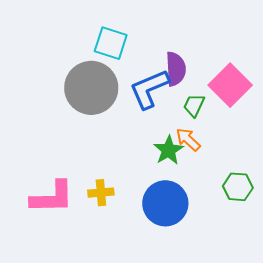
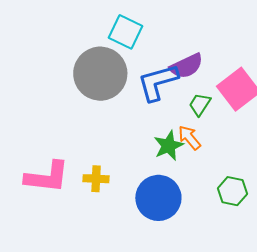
purple semicircle: (176, 69) -> (186, 66), turned 60

